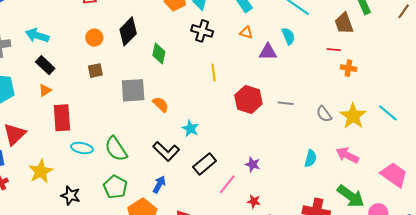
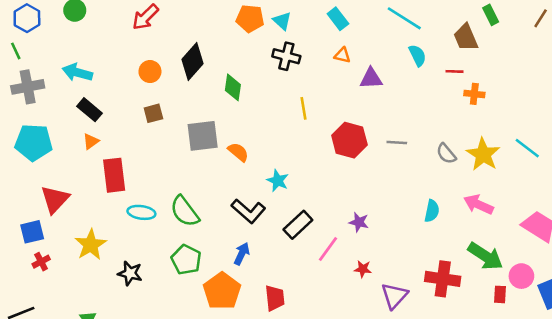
cyan semicircle: (288, 36) -> (418, 55), moved

